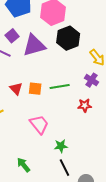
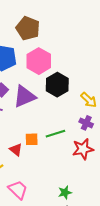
red triangle: (16, 89) -> (16, 150), moved
red star: (85, 105) -> (83, 149), size x1.5
pink trapezoid: (39, 124) -> (18, 190), moved

